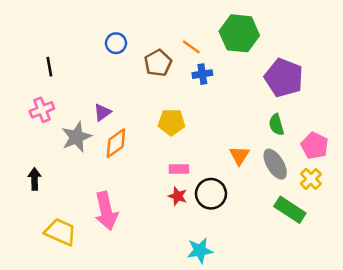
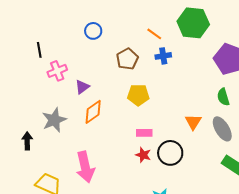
brown pentagon: (158, 63) -> (127, 59), moved
pink cross: (42, 110) -> (57, 71), moved
gray star: (76, 137) -> (54, 120), moved

